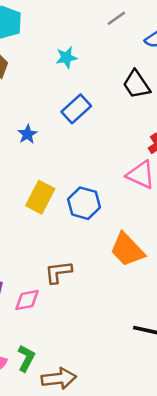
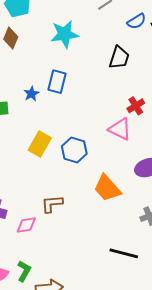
cyan star: (66, 57) -> (65, 34), size x1.6
black trapezoid: (136, 84) -> (119, 58), turned -130
blue rectangle: (76, 109) -> (57, 82), moved, turned -35

